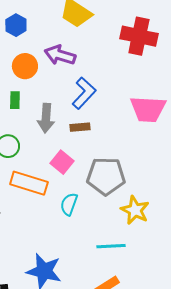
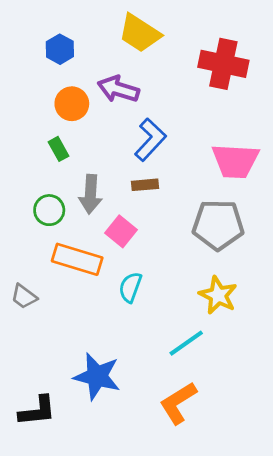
green rectangle: (15, 100) -> (59, 149), turned -30
gray arrow: (46, 118) -> (90, 194), moved
gray pentagon: (106, 176) -> (218, 225), moved
cyan line: (111, 246) -> (186, 343), turned -32

